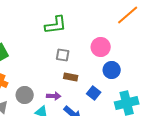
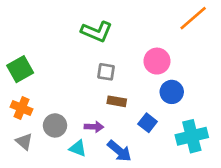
green L-shape: (56, 25) -> (97, 32), turned 30

